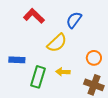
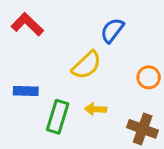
red L-shape: (34, 16) -> (27, 24), moved
orange circle: (94, 58) -> (149, 77), moved

